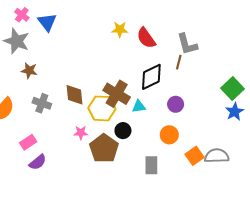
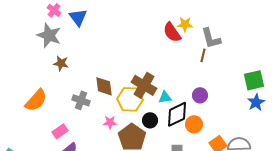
yellow star: (120, 29) -> (185, 24), moved
black diamond: (151, 77) -> (177, 114), moved
green square: (232, 88) -> (254, 80), turned 30
gray cross: (42, 103) -> (81, 100), moved

